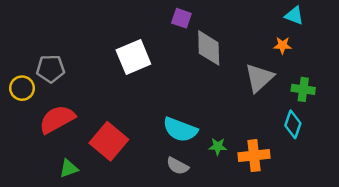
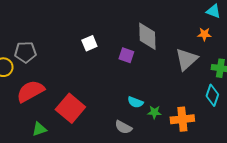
purple square: (181, 18) -> (126, 55), moved
white square: (133, 57) -> (89, 43), size x0.6
cyan semicircle: (180, 130) -> (135, 102), moved, size x0.6

